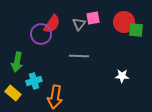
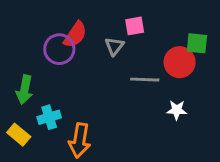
red circle: (124, 22) -> (180, 62), moved
gray triangle: (79, 24) -> (114, 46), moved
gray line: (79, 56) -> (145, 80), moved

